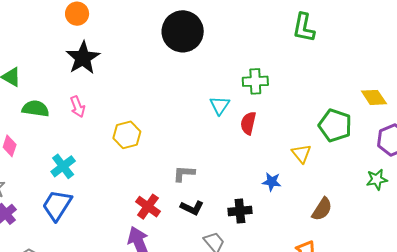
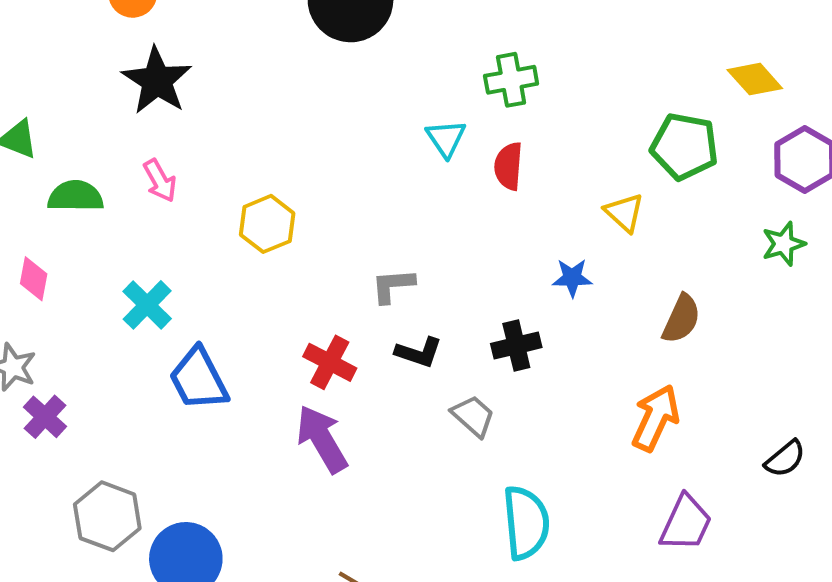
blue trapezoid: (57, 205) -> (198, 379), moved, turned -52

